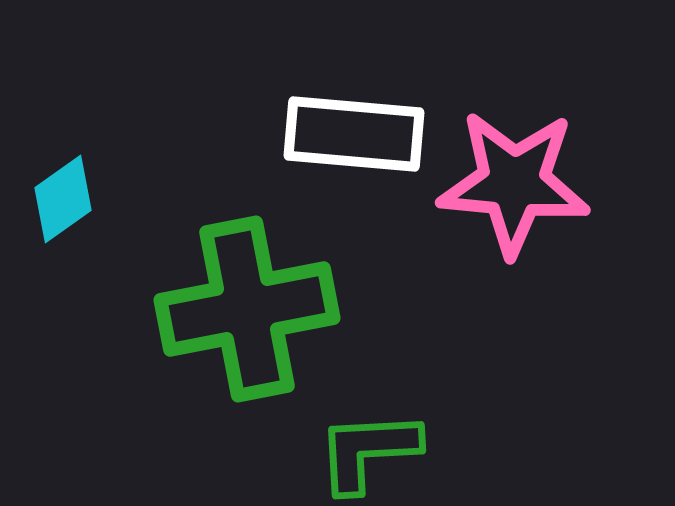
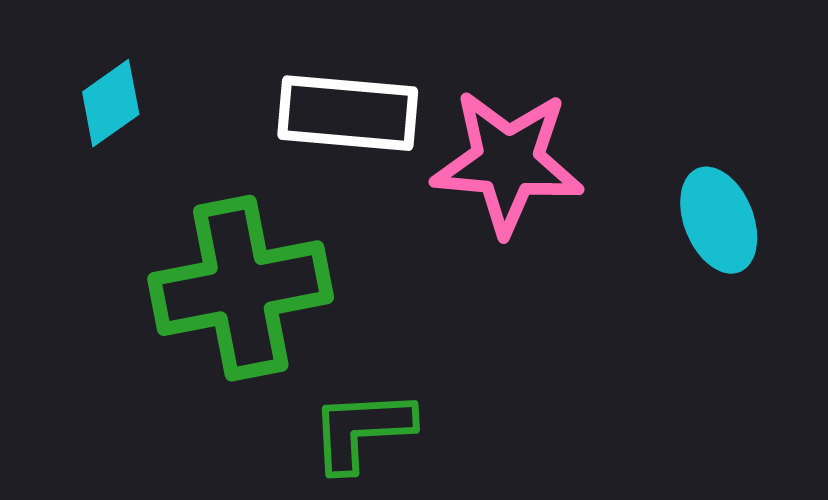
cyan diamond: (63, 199) -> (111, 103), moved

